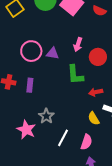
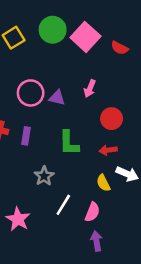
red circle: (98, 57) -> (112, 119), moved
green L-shape: (75, 75) -> (69, 143), moved
pink star: (26, 130) -> (18, 219), moved

